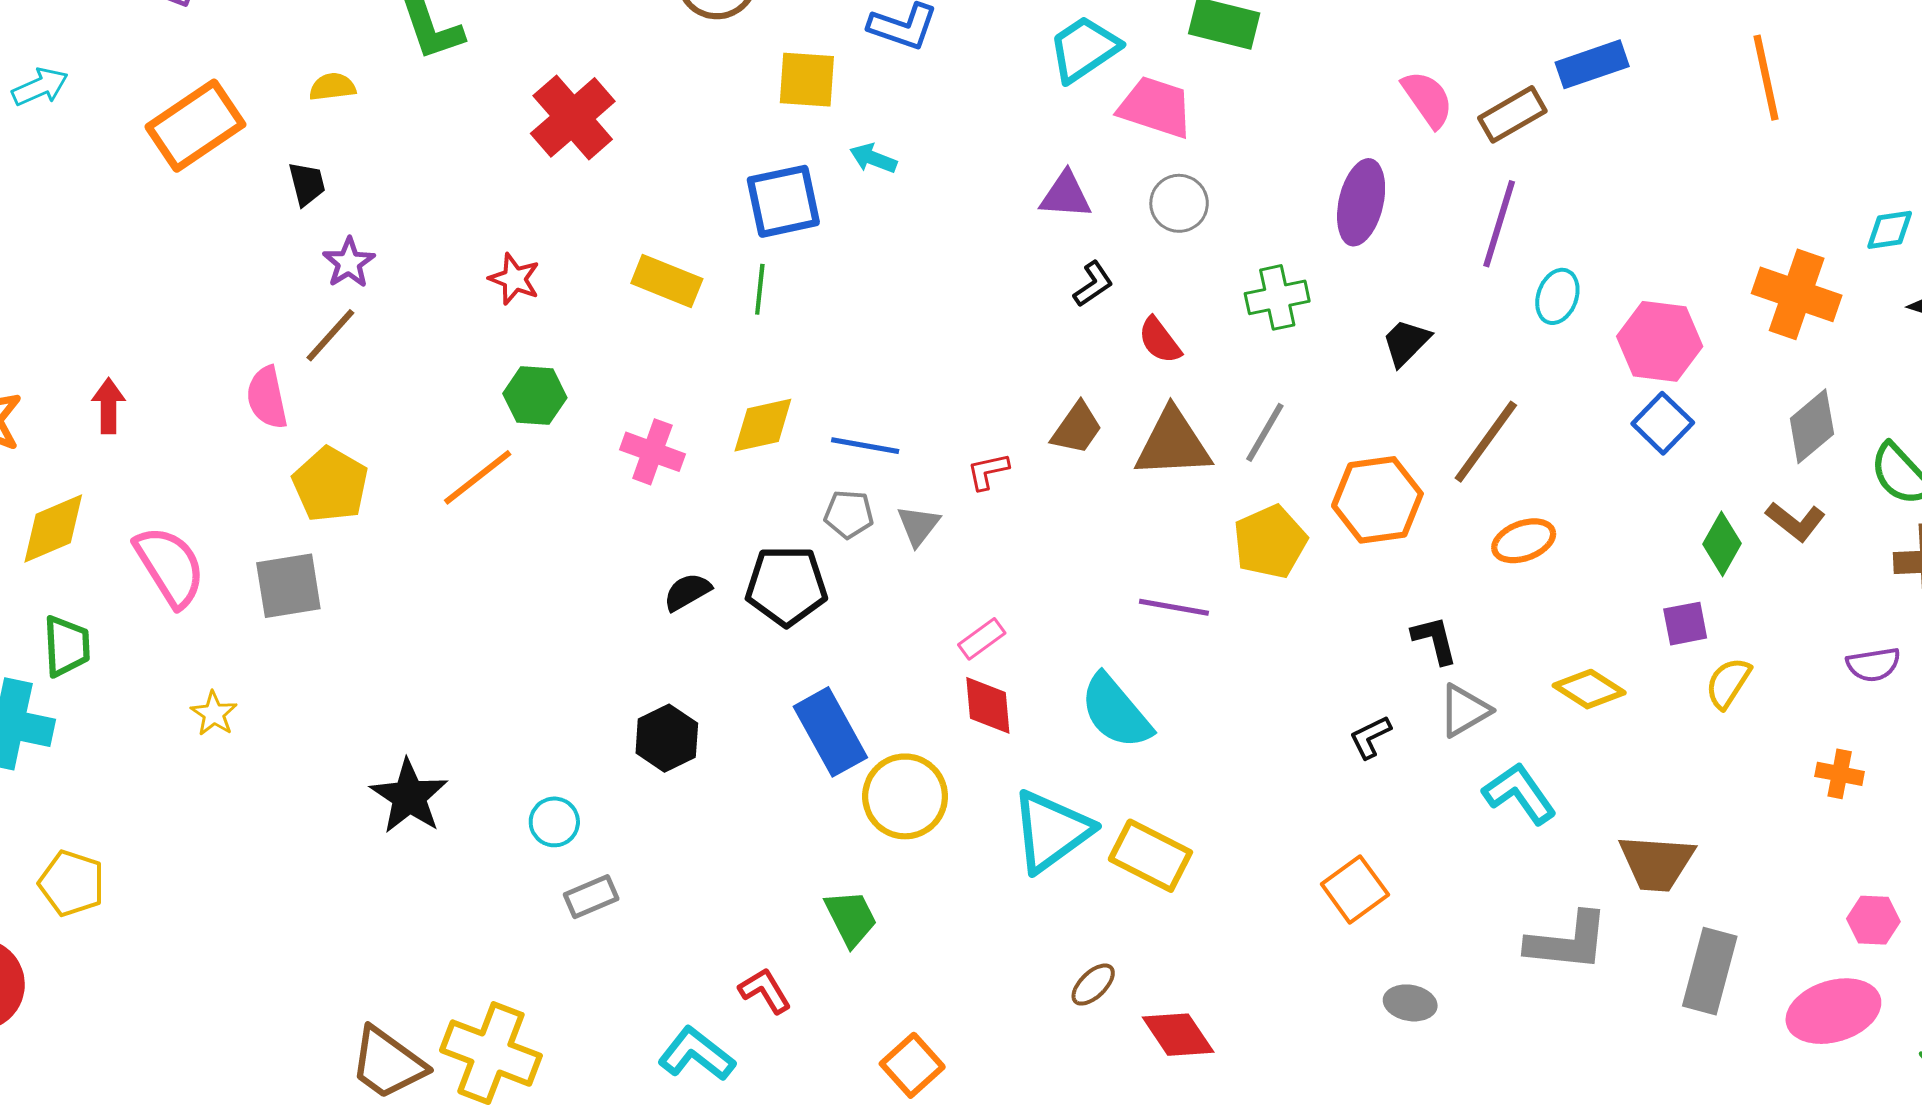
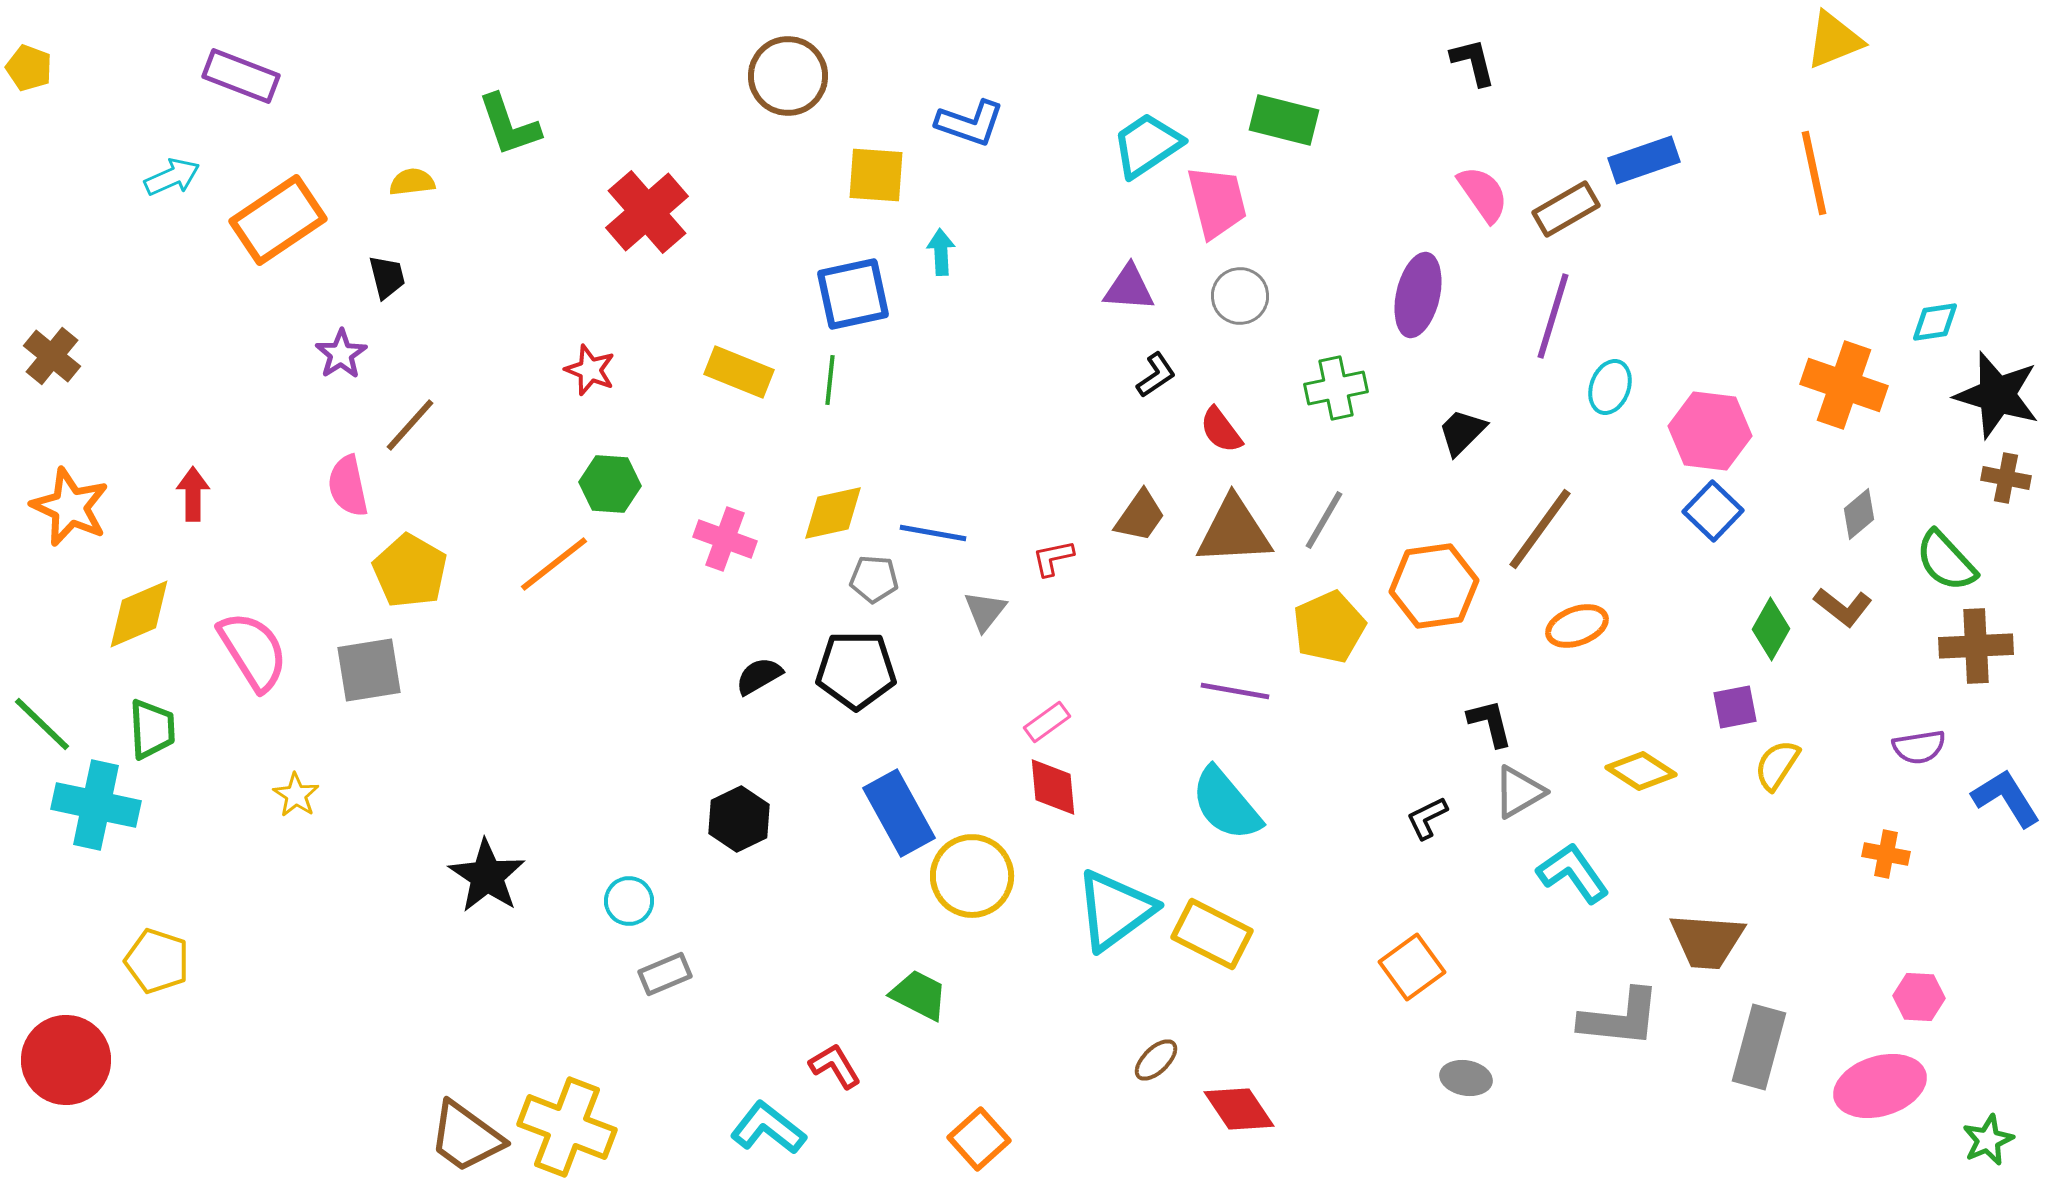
cyan arrow: (40, 87) -> (172, 177), moved
pink trapezoid: (1156, 107) -> (1217, 202), turned 58
cyan arrow: (873, 158) -> (941, 252), turned 66
purple star: (349, 263) -> (341, 354), moved
gray diamond: (1812, 426) -> (1859, 514), size x0.7
gray pentagon: (849, 514) -> (874, 579), moved
cyan semicircle: (1116, 712) -> (1226, 804), moved
green trapezoid: (851, 918) -> (919, 995), turned -36

